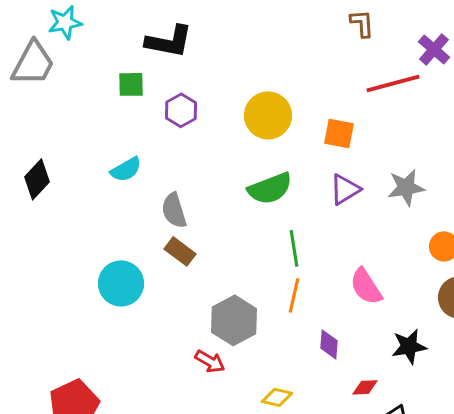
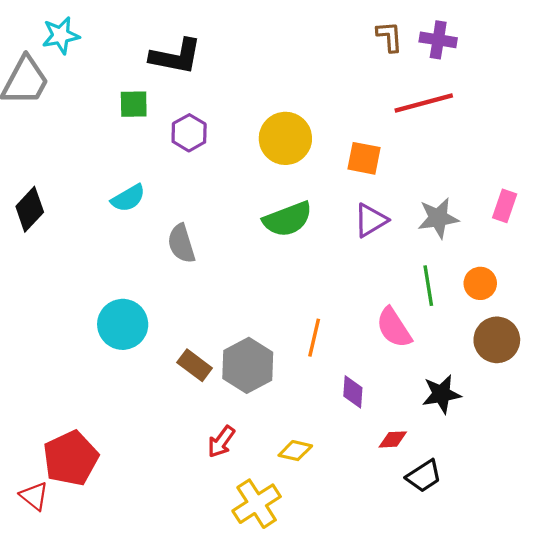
purple cross: (434, 49) -> (438, 40), moved, turned -32
green line: (294, 248) -> (428, 286), moved
brown rectangle: (180, 251) -> (195, 365), moved
red arrow: (210, 361) -> (221, 442), moved, turned 96

